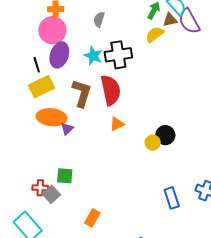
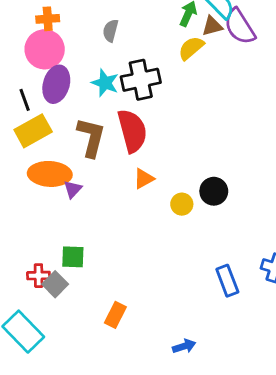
yellow circle: (153, 143) -> (182, 204), moved

